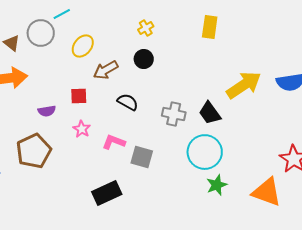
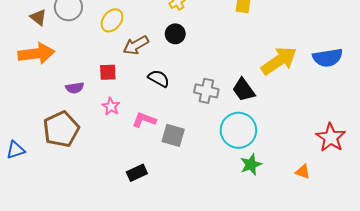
orange triangle: (267, 192) -> (303, 172), size x0.5
black rectangle: (107, 193) -> (137, 173), size x0.7

